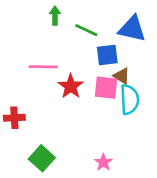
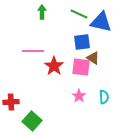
green line: (86, 30) -> (79, 14), moved
cyan semicircle: (130, 99) -> (104, 97), moved, size x0.6
red cross: (14, 118) -> (11, 102), moved
pink star: (103, 162) -> (79, 96), moved

